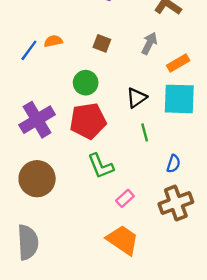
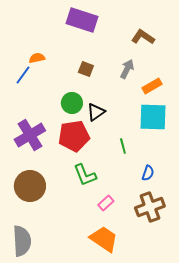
orange semicircle: (53, 41) -> (37, 58), moved
black triangle: (137, 98) -> (96, 112), moved

